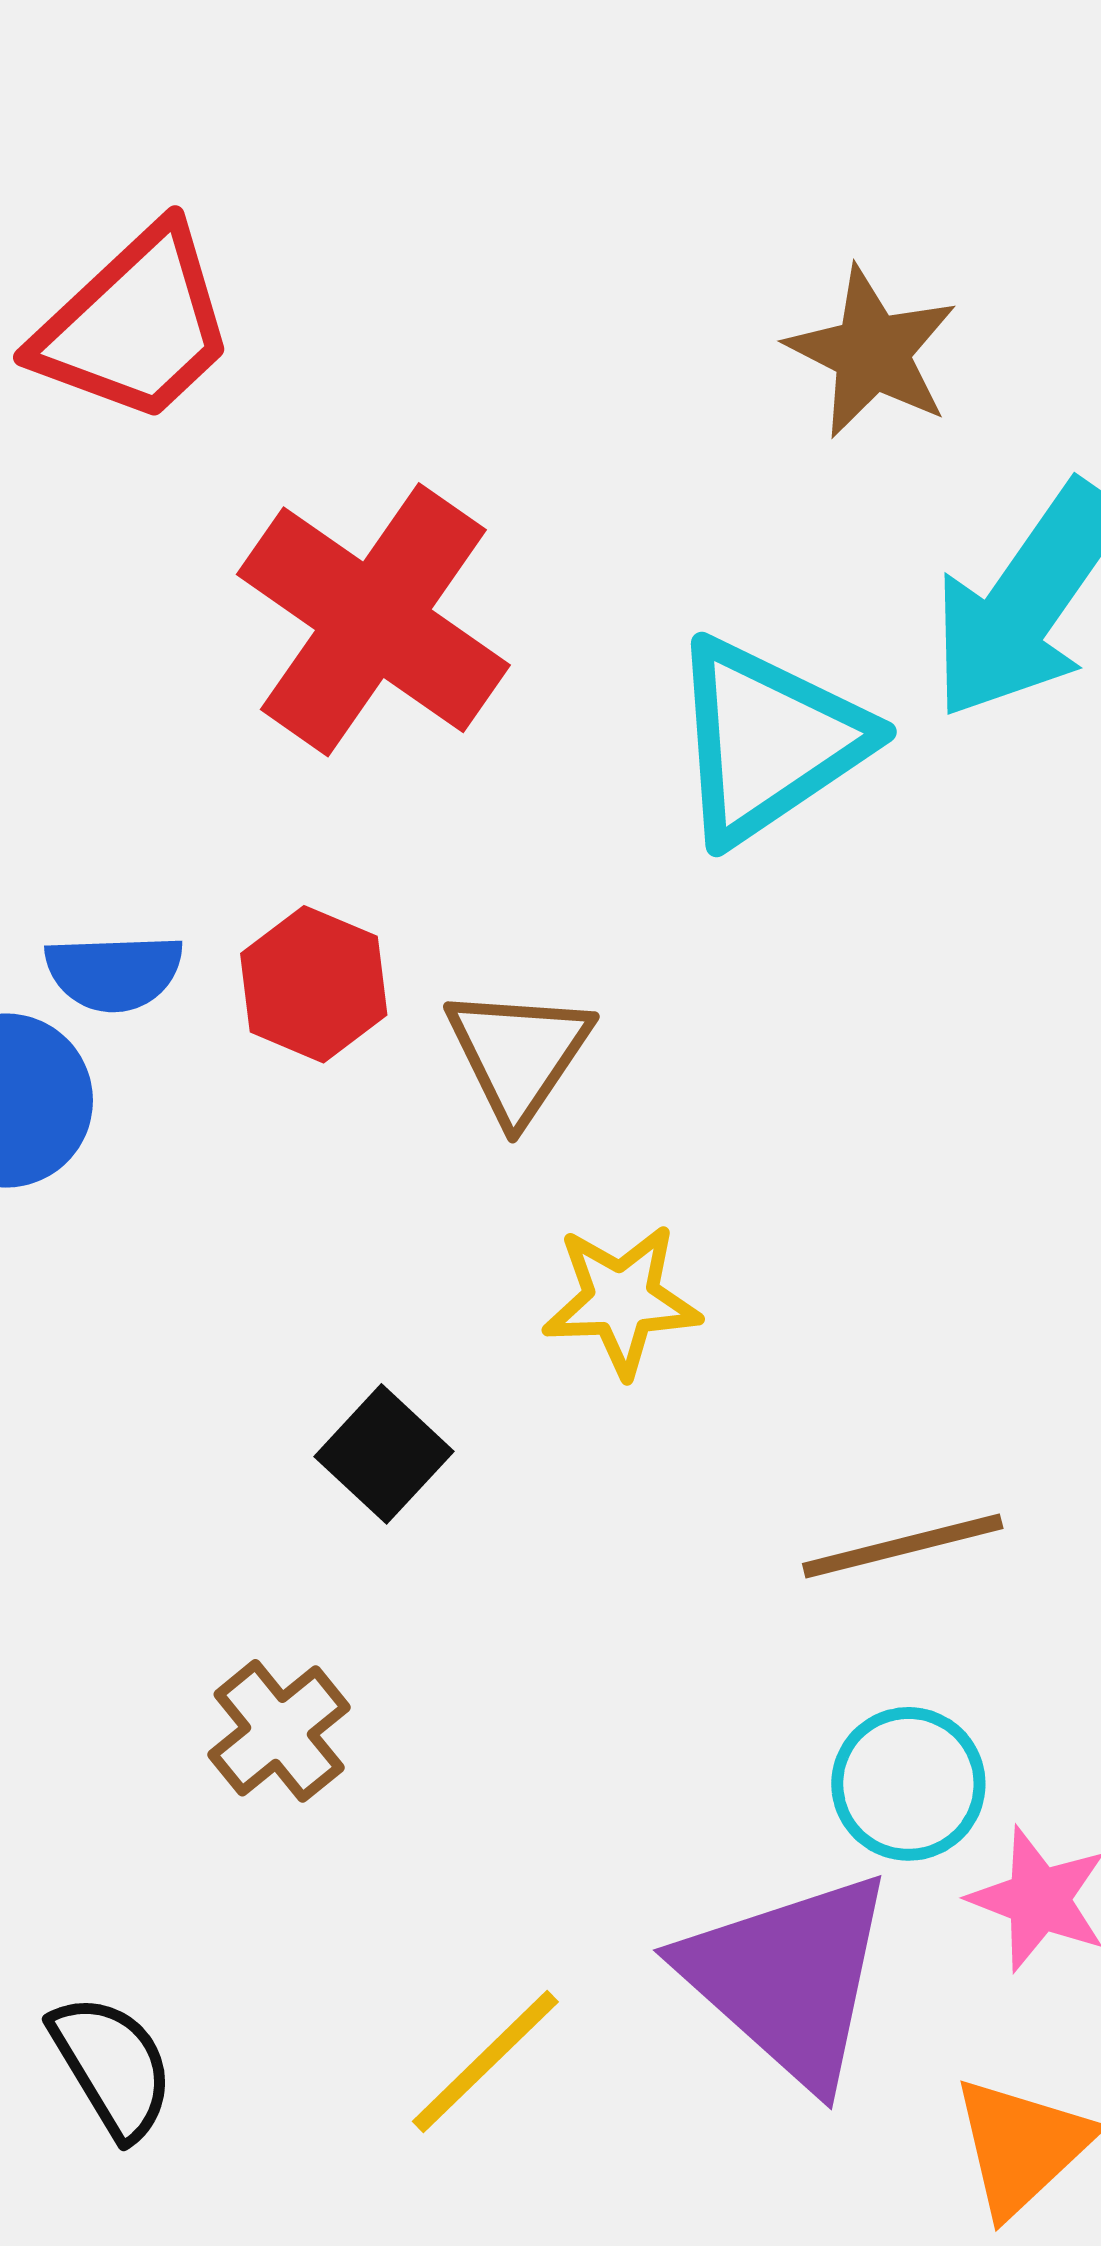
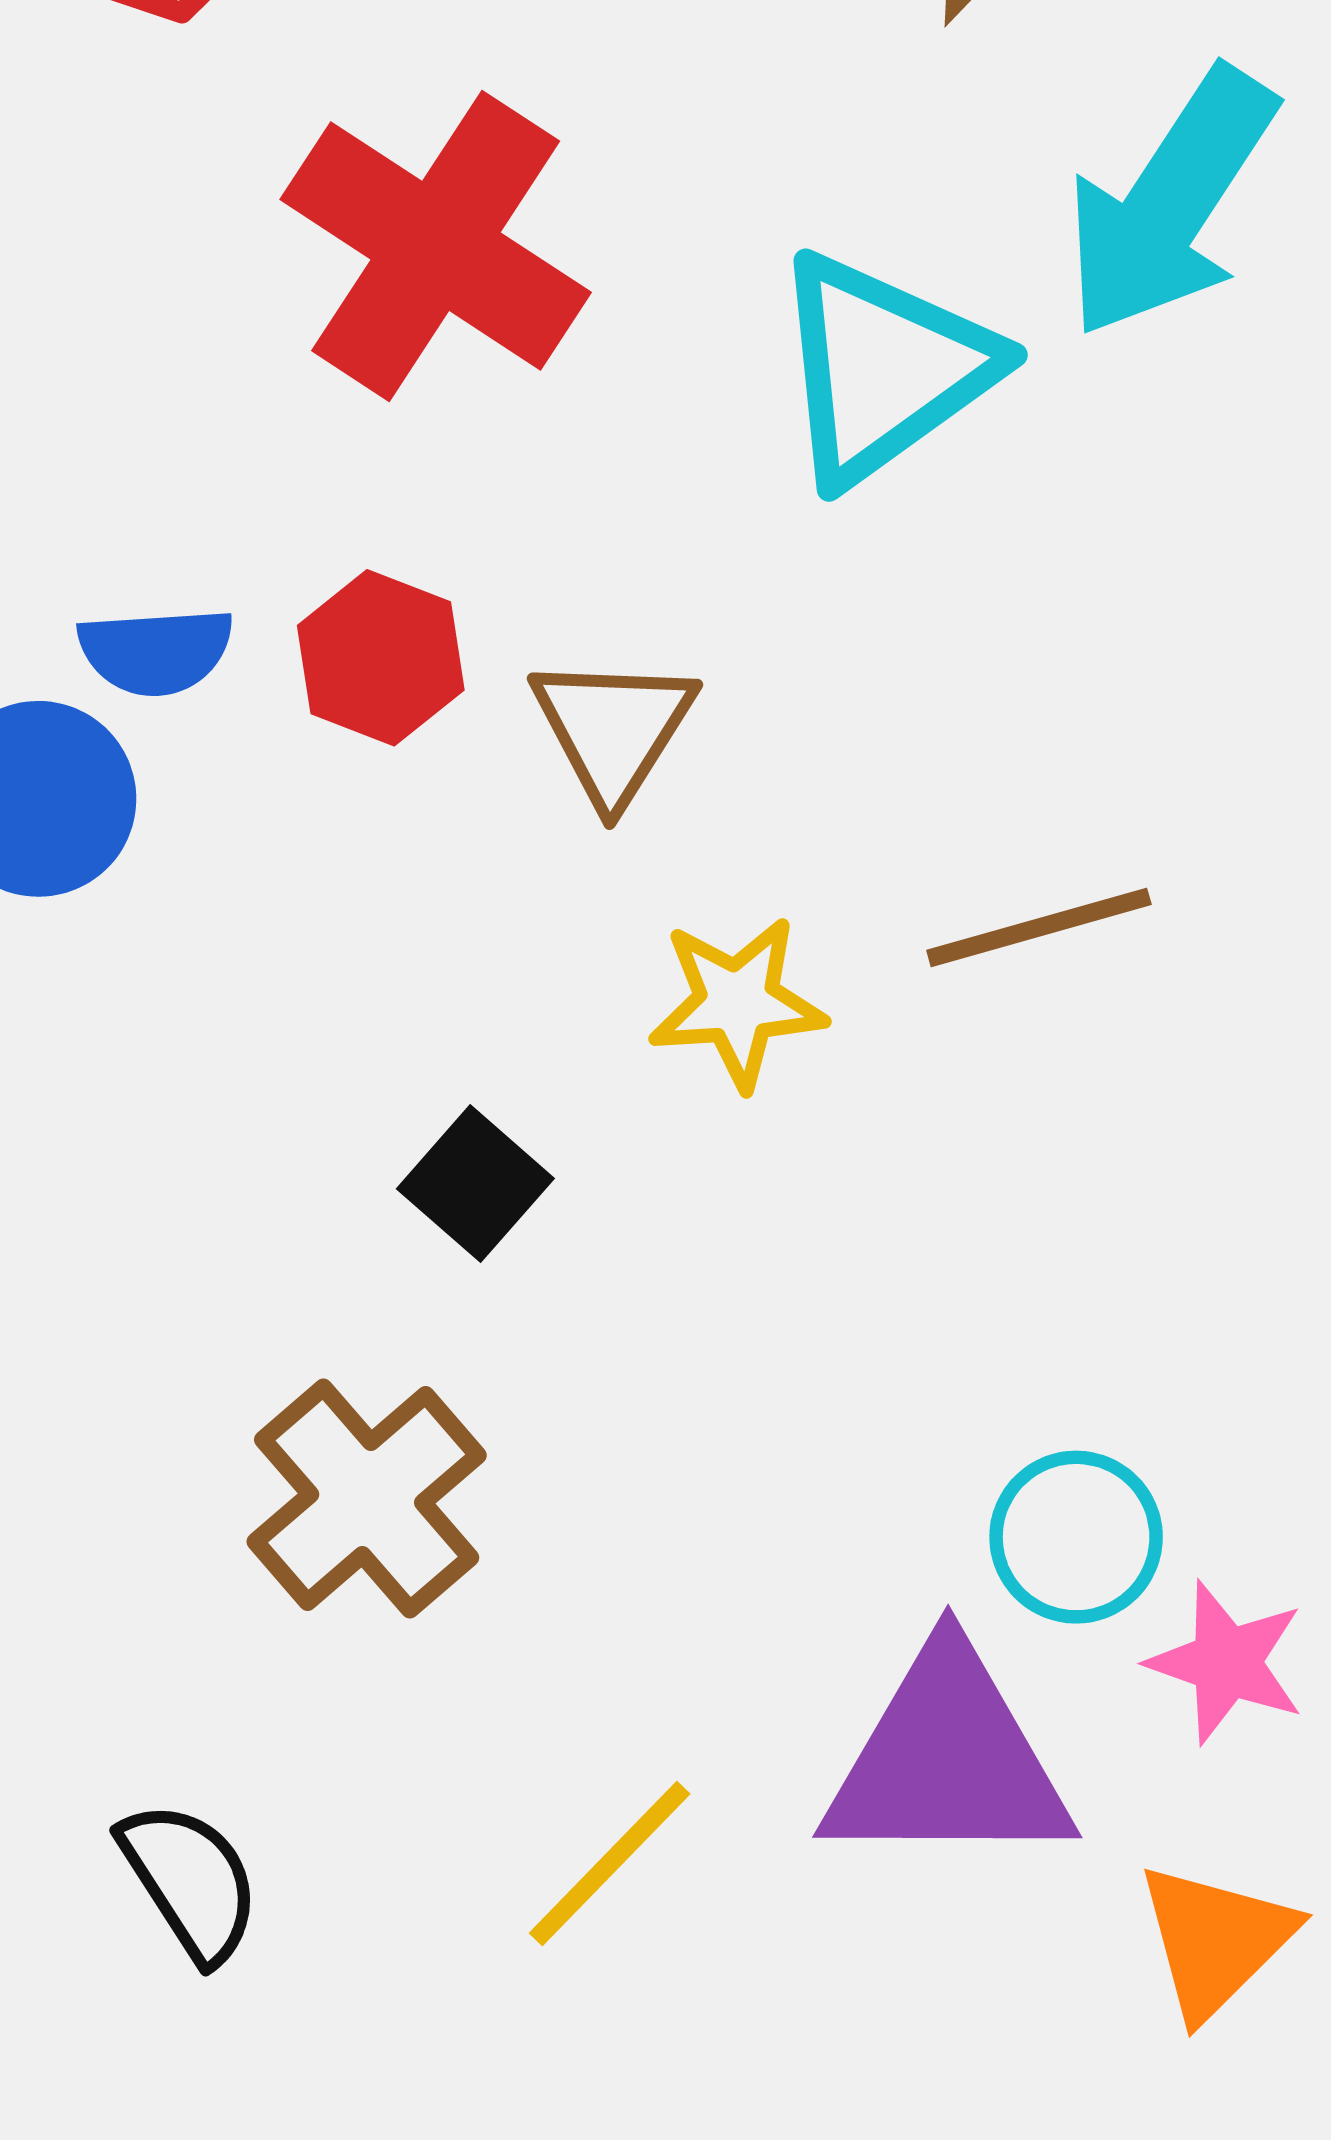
brown line: (903, 1546) -> (1039, 927), moved
brown cross: (279, 1731) -> (367, 1499), size x1.5
purple triangle: (788, 1978) -> (948, 1760), turned -40

